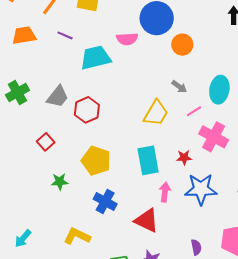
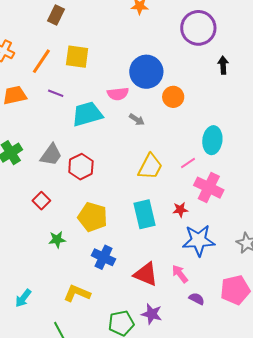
gray arrow: (179, 87) -> (137, 120), moved
pink arrow: (165, 192) -> (180, 274), moved, turned -42
purple semicircle: (196, 247) -> (197, 299), turned -49

